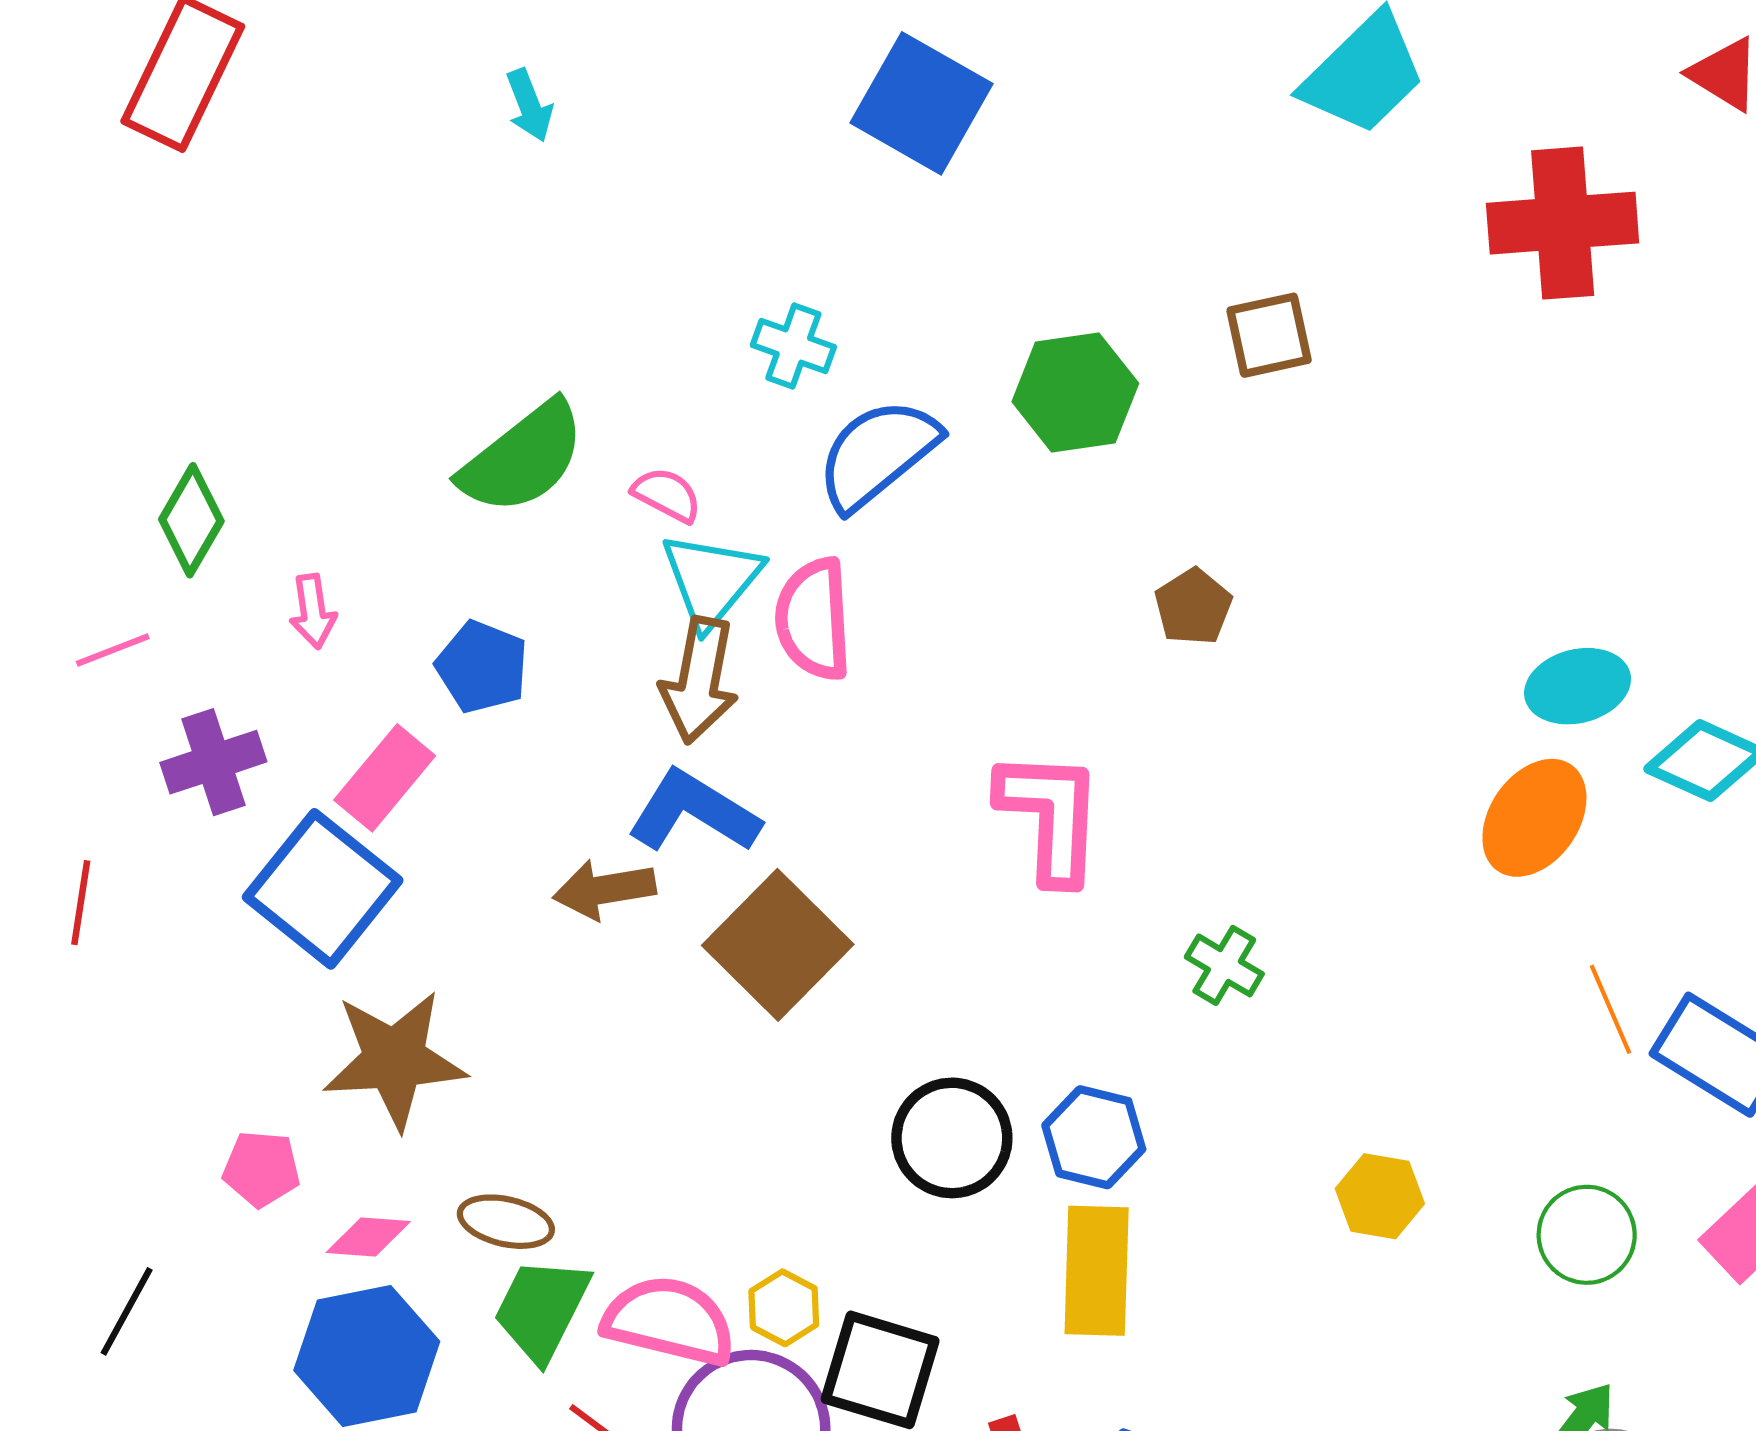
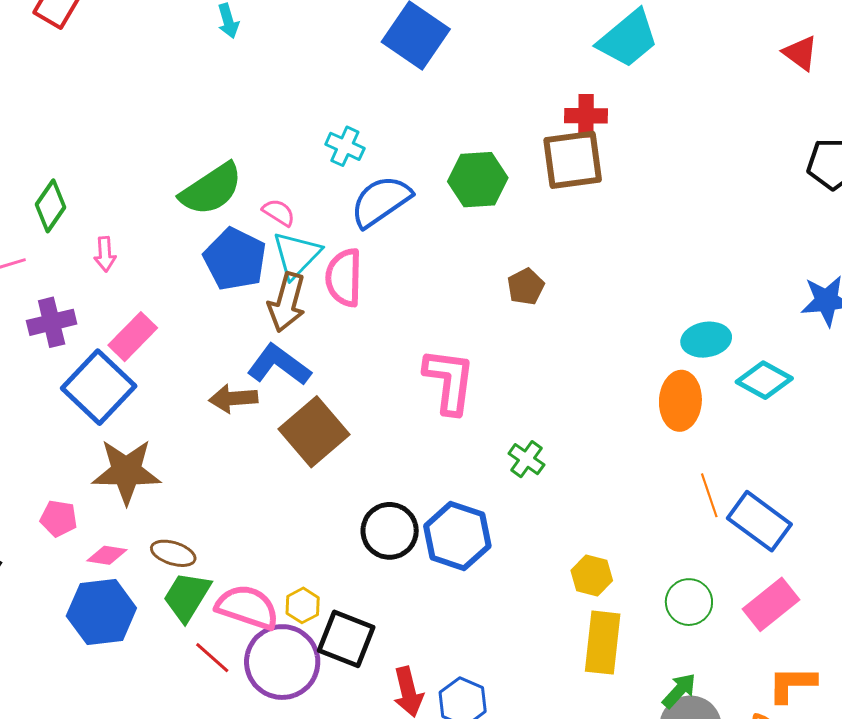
red cross: (1563, 223) -> (586, 116), moved, size x0.6
brown square: (1269, 335) -> (573, 160), size x1.5
blue pentagon: (482, 667) -> (235, 259), moved, size x1.4
orange ellipse: (1534, 818) -> (680, 401), turned -36
blue hexagon: (1094, 1137) -> (457, 536), size x1.4
yellow rectangle: (1097, 1271) -> (603, 643), moved

